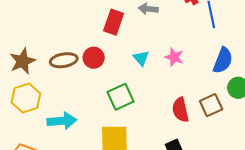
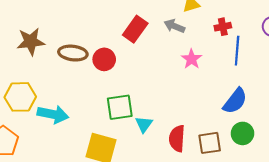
pink star: (174, 57) -> (191, 59), moved
cyan triangle: (141, 58) -> (144, 124), moved
yellow hexagon: (26, 98) -> (20, 97), moved

